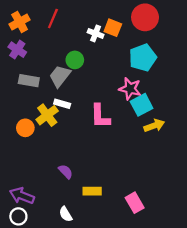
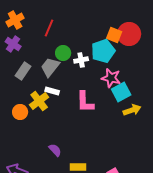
red circle: (145, 17) -> (129, 34), moved
red line: (53, 18) -> (49, 28), moved
orange square: (113, 28) -> (114, 35), moved
white cross: (96, 33) -> (81, 60), moved, turned -32
cyan pentagon: (143, 58) -> (103, 51), moved
gray rectangle: (29, 81) -> (23, 71), turned -66

